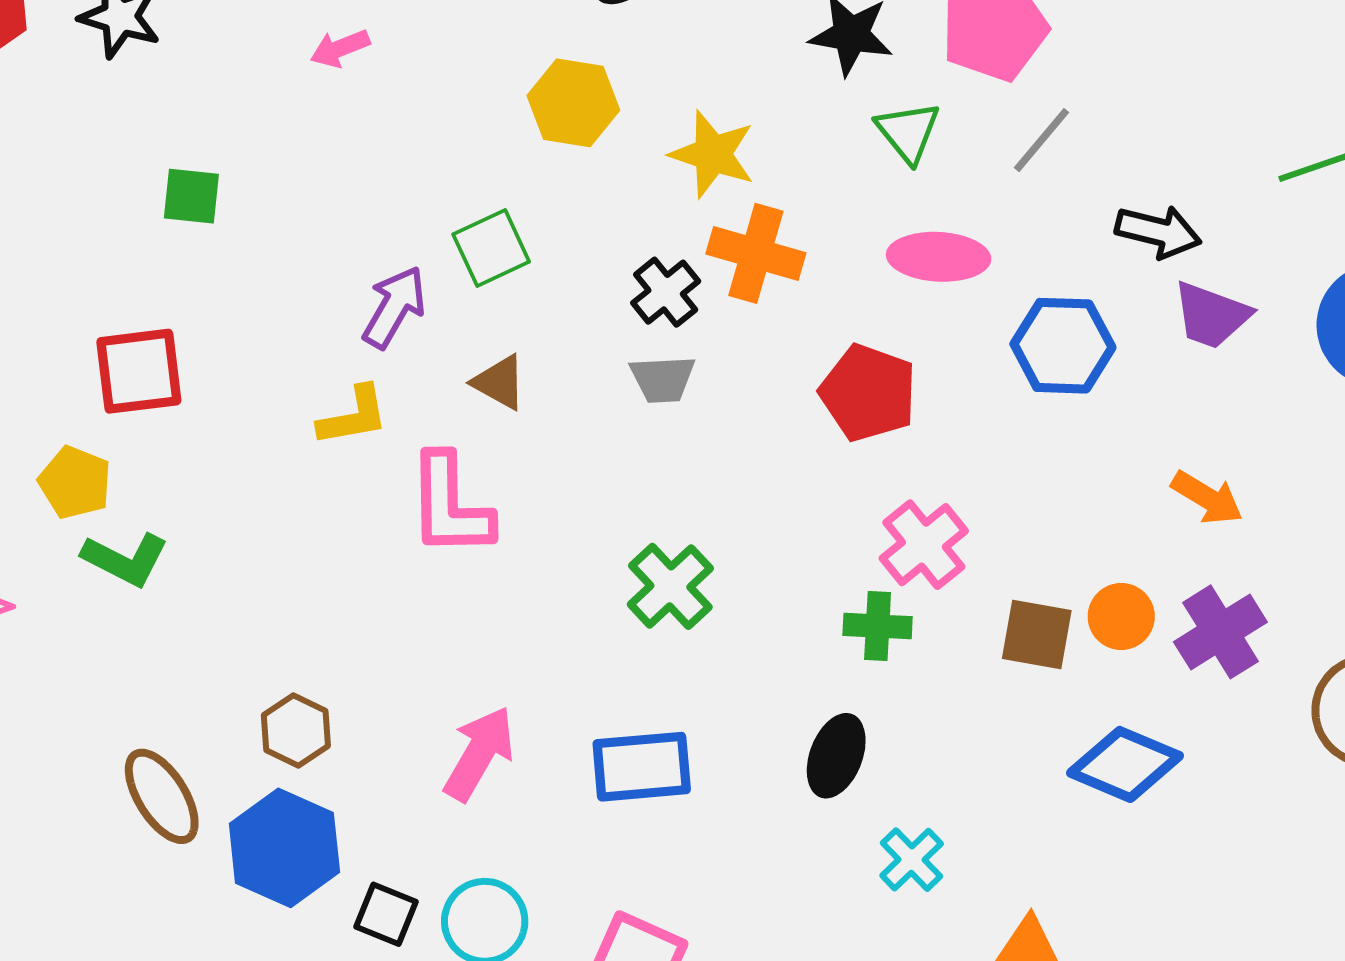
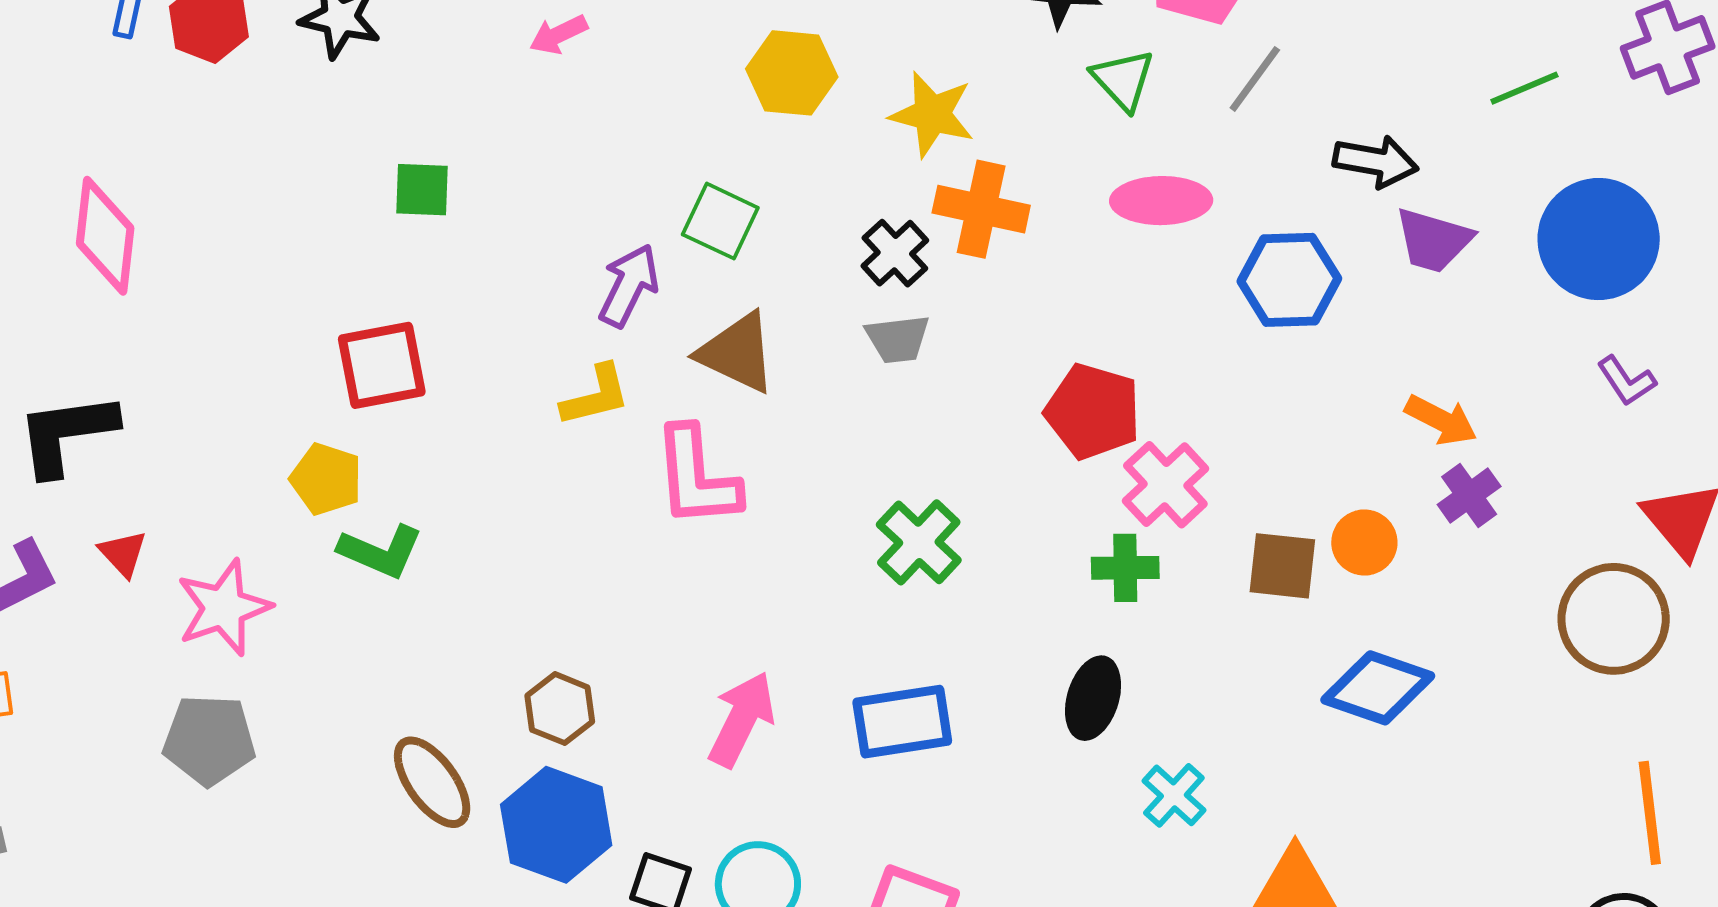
green square: (491, 248) -> (720, 221), turned -36
brown triangle: (499, 382) -> (737, 353), size x1.5
red pentagon: (868, 393) -> (1093, 411), moved
purple cross: (1220, 632) -> (1469, 496), moved, size x0.7

